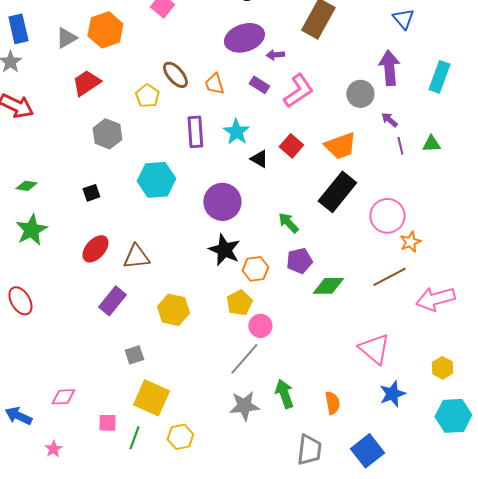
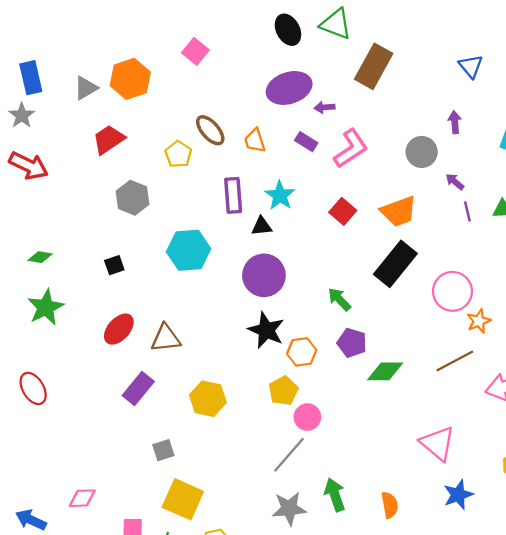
purple arrow: (389, 68) -> (455, 122), size x0.6
black triangle: (259, 159) -> (262, 226), moved, turned -36
purple pentagon: (299, 261) -> (352, 343), turned 30

